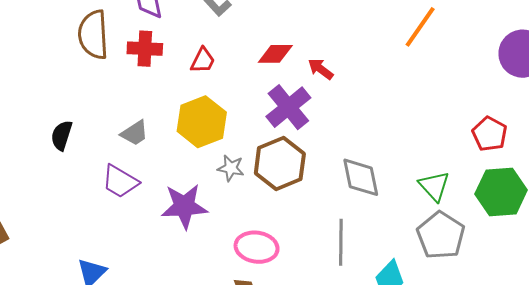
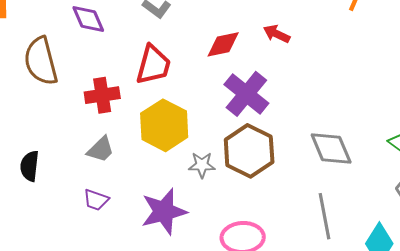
red cross: (145, 49) -> (102, 95), moved
red trapezoid: (203, 60) -> (153, 65), size x1.5
red arrow: (321, 69) -> (277, 34), moved
purple trapezoid: (120, 182) -> (96, 200), size x0.7

